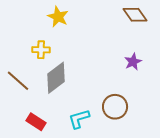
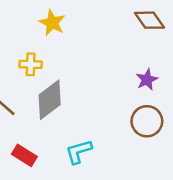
brown circle: (115, 107) -> (147, 121), moved

